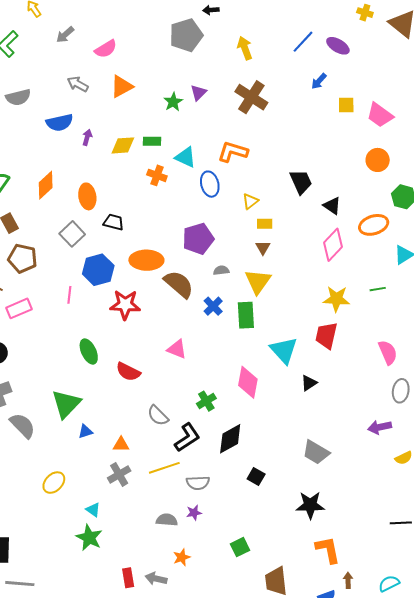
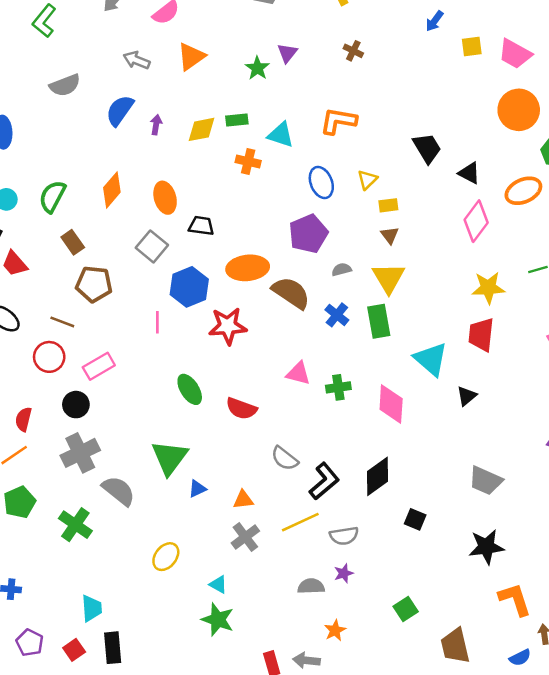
brown cross: (251, 97) -> (353, 51), size x0.5
blue semicircle: (60, 123) -> (120, 110), turned 144
orange circle: (378, 160) -> (519, 110), size x1.4
blue ellipse: (210, 184) -> (321, 183), moved
pink rectangle: (19, 308) -> (99, 366), moved
green cross: (206, 401) -> (338, 387), moved, turned 30

